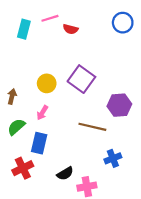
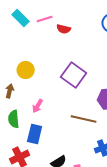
cyan rectangle: (24, 29) -> (21, 18), moved, turned -60
yellow circle: (47, 83) -> (26, 70), moved
green semicircle: (16, 127) -> (14, 119), turned -54

